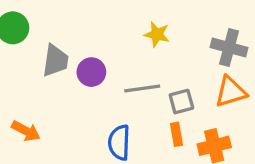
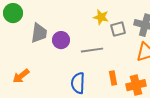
gray square: (181, 102) -> (118, 29), moved
orange arrow: (26, 131) -> (21, 76), turned 114

